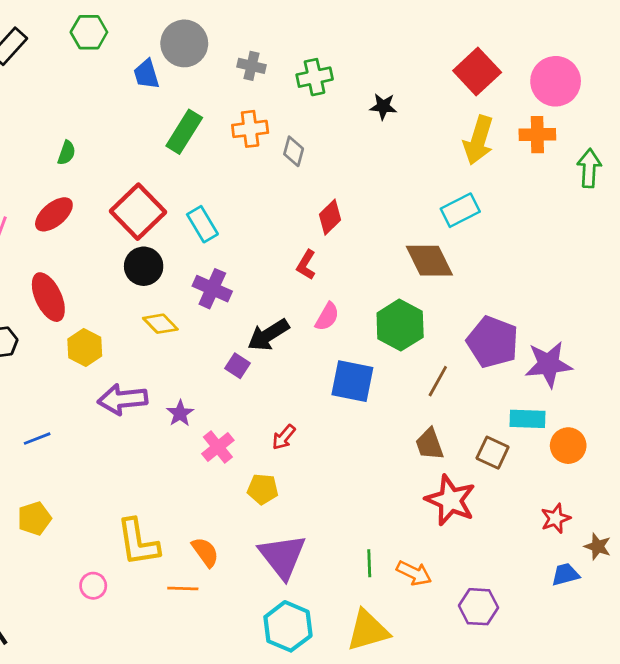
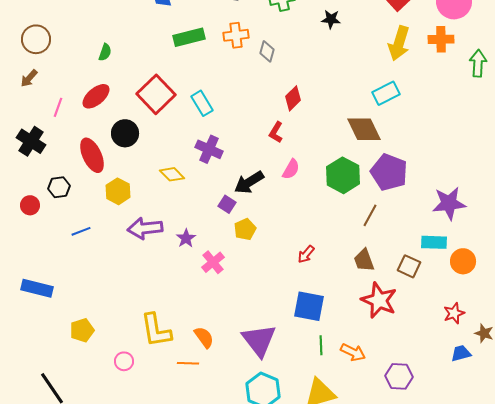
green rectangle: (184, 132) -> (189, 37), turned 44
black circle: (144, 266) -> (125, 133), moved
purple pentagon: (493, 342) -> (389, 172), moved
blue square: (352, 381) -> (309, 306), moved
red arrow: (284, 437) -> (306, 254), moved
blue line: (37, 439) -> (81, 231), moved
yellow pentagon: (263, 489) -> (245, 229), moved, turned -30
yellow pentagon: (34, 518) -> (82, 330), moved

